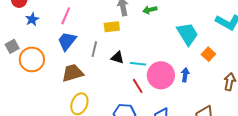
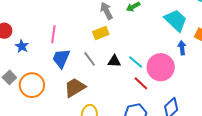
gray line: (94, 49) -> (90, 59), turned -35
cyan line: (138, 64) -> (136, 62), turned 49
blue arrow: (185, 75) -> (182, 48), moved

